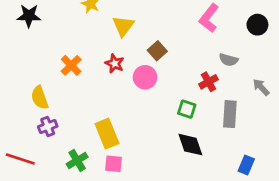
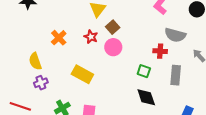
brown square: (157, 51) -> (113, 27), moved
gray semicircle: (229, 60) -> (175, 35), size x1.5
red cross: (208, 82) -> (160, 51), turned 32
yellow rectangle: (107, 134) -> (82, 74), moved, turned -40

